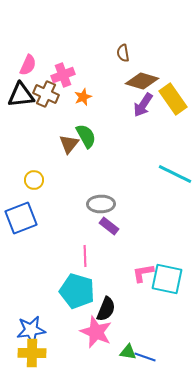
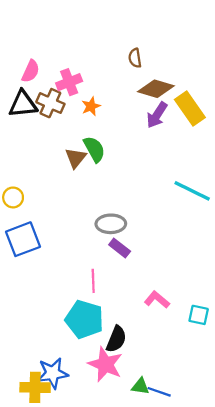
yellow circle: (34, 180) -> (13, 197), moved
pink L-shape: (143, 273) -> (157, 300), turned 50
cyan square: (167, 279) -> (199, 315), moved, size x0.6
blue star: (31, 330) -> (53, 373), moved

